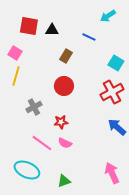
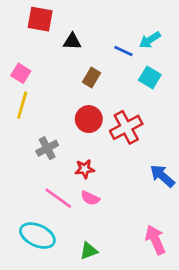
cyan arrow: (108, 16) -> (150, 40), moved
red square: (29, 26) -> (40, 19), moved
cyan square: (116, 63) -> (150, 77), moved
red cross: (112, 92) -> (126, 127), moved

